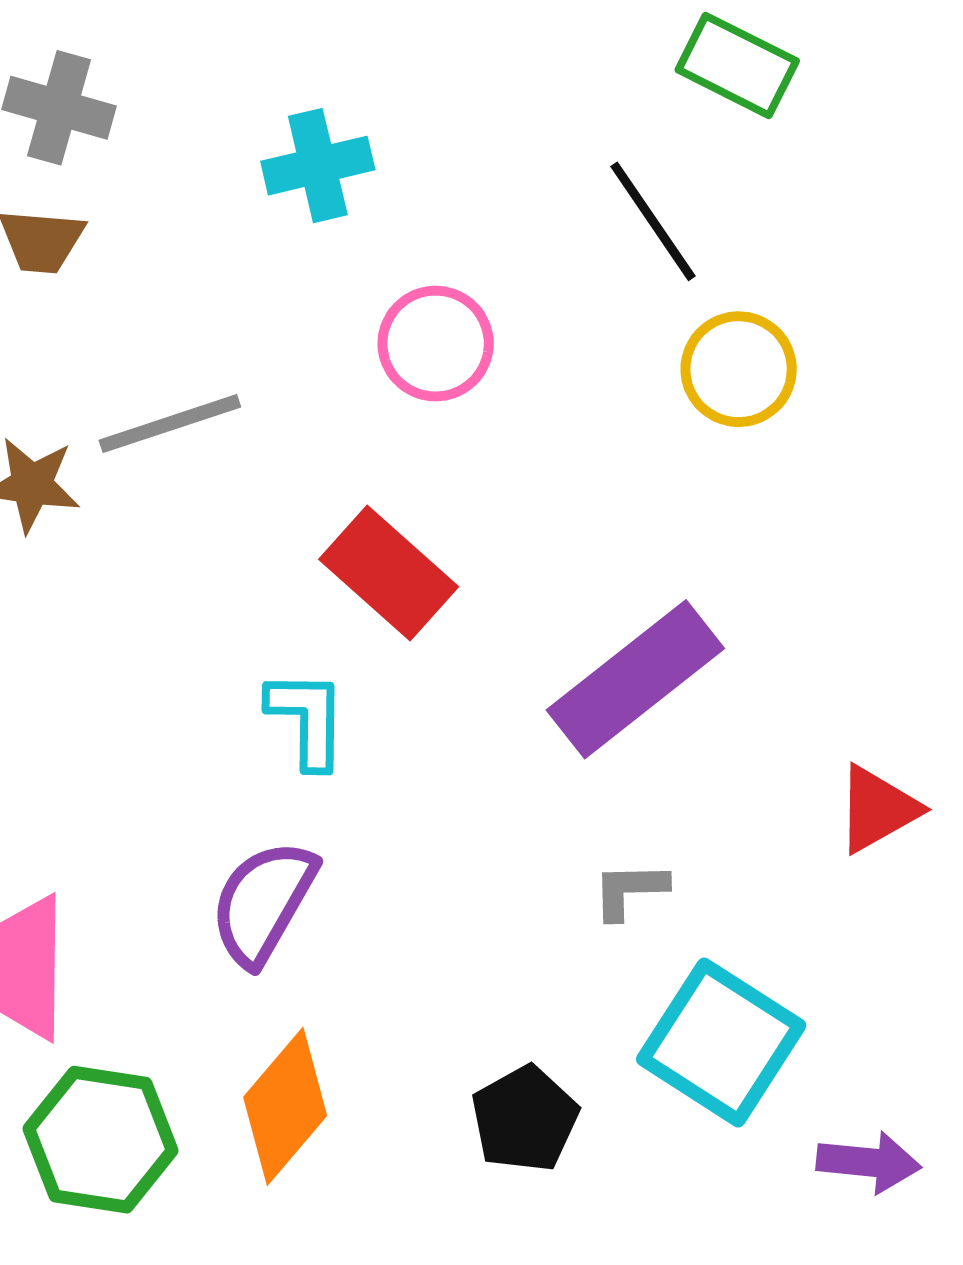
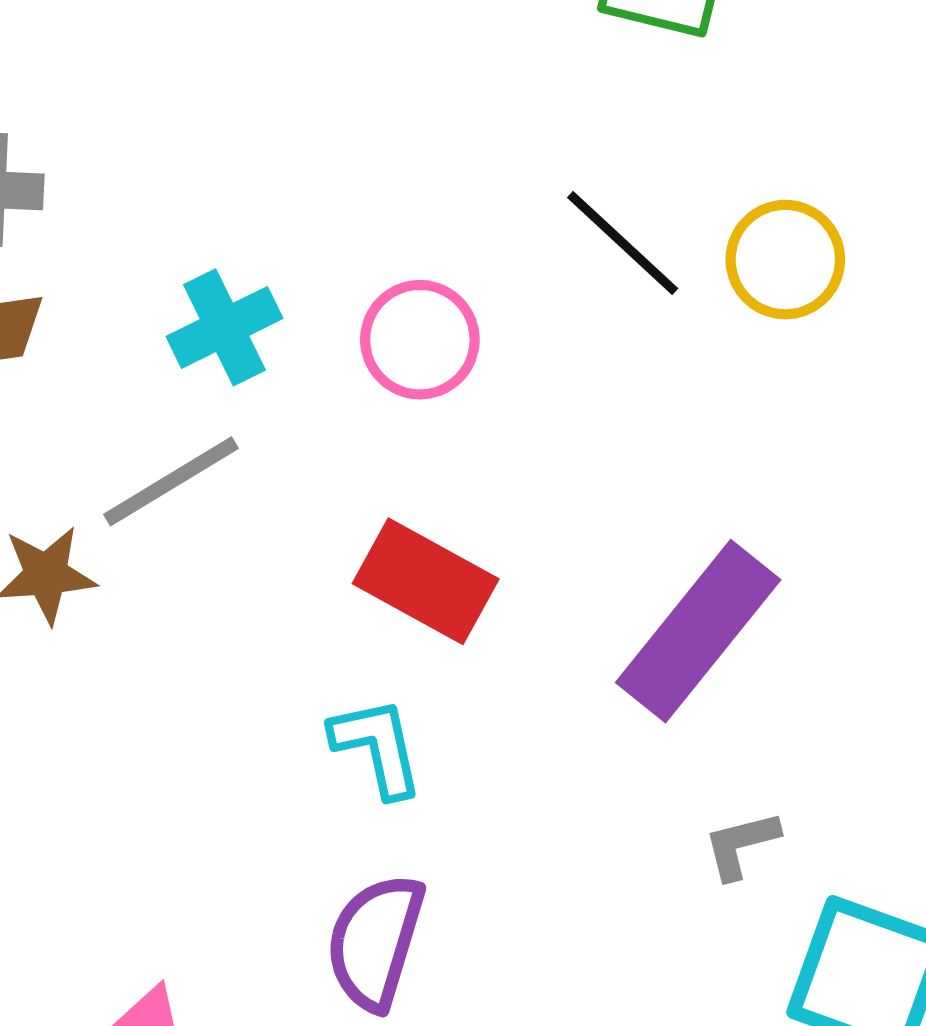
cyan cross: (318, 166) -> (225, 327), moved
black line: (653, 221) -> (623, 243), moved
yellow circle: (739, 369) -> (785, 260), moved

